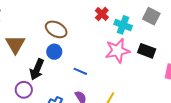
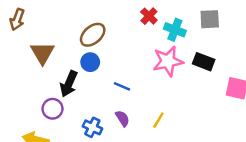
gray square: (151, 16) -> (210, 19), turned -30
brown ellipse: (56, 29) -> (93, 35), turned -70

